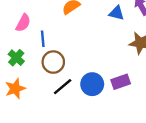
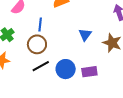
blue triangle: (117, 13) -> (85, 35), moved, turned 40
blue line: (43, 39) -> (40, 25), moved

